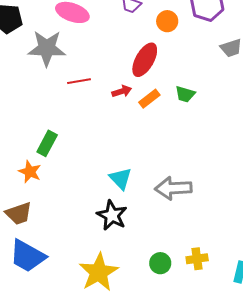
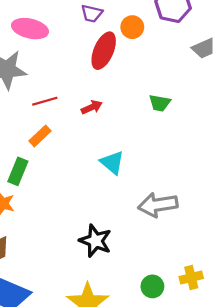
red ellipse: (145, 60) -> (104, 51), moved
orange rectangle: (149, 99) -> (40, 136), moved
cyan triangle: (121, 179) -> (112, 163), moved

